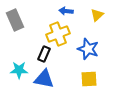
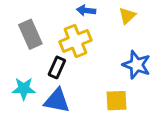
gray rectangle: (15, 20) -> (30, 34), moved
blue star: (88, 49) -> (137, 65), moved

